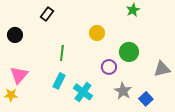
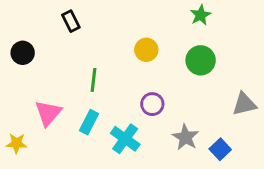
black rectangle: (47, 14) -> (71, 21), turned -64
green circle: (129, 52) -> (201, 60), moved
purple circle: (109, 67) -> (152, 104), moved
pink triangle: (19, 75) -> (48, 113), moved

